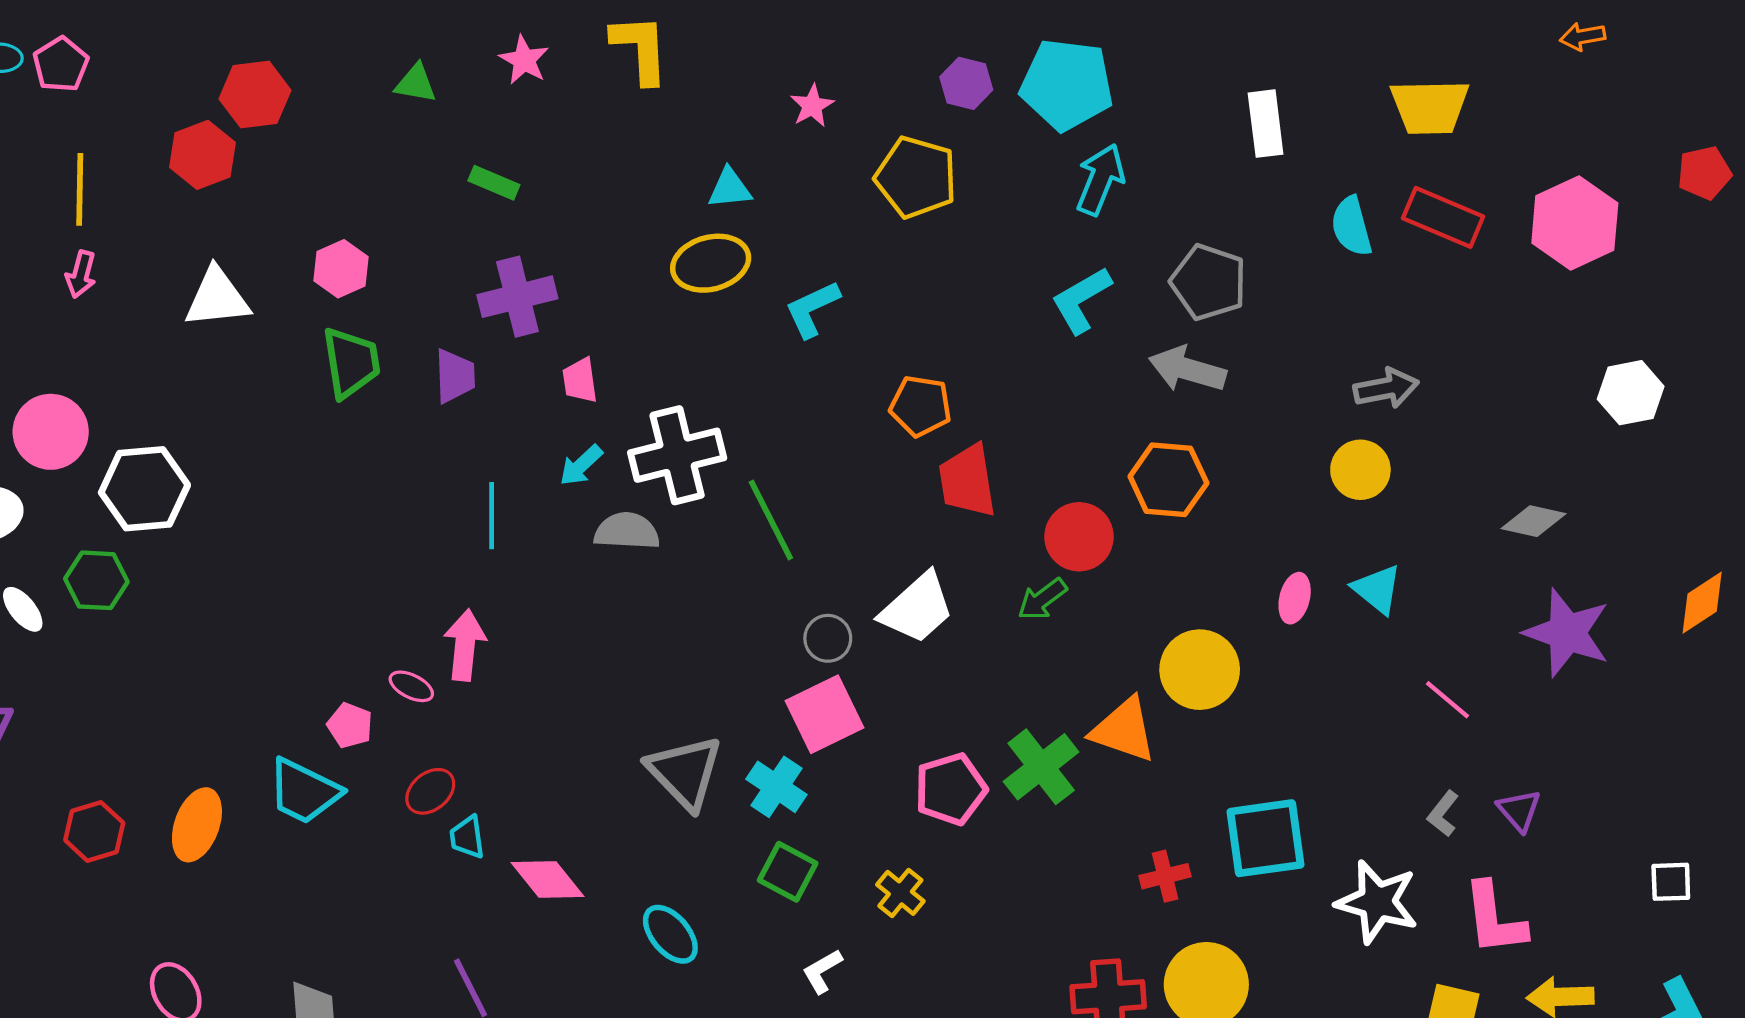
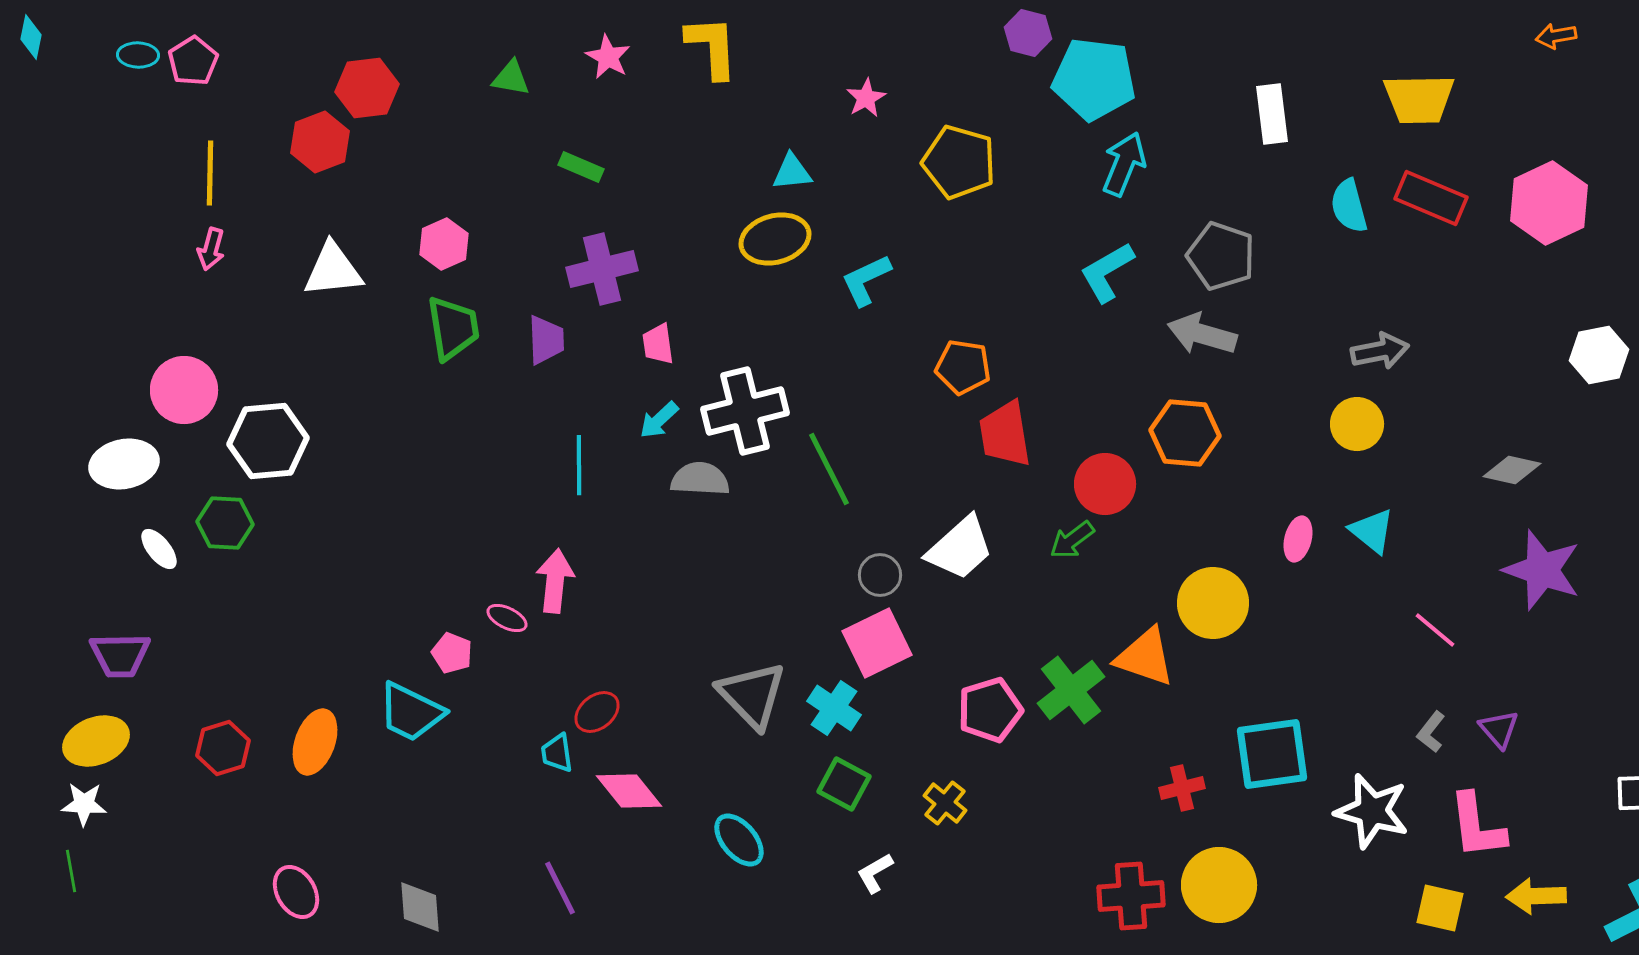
purple hexagon: (966, 83) -> (1028, 33), moved
red ellipse: (430, 791) -> (597, 712), moved

